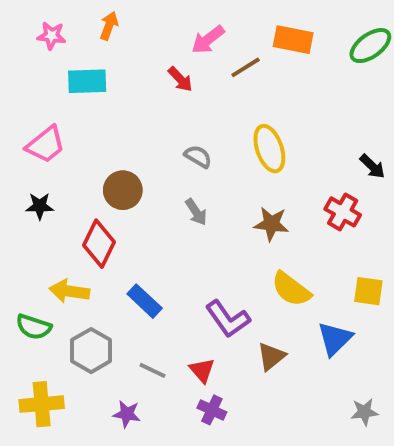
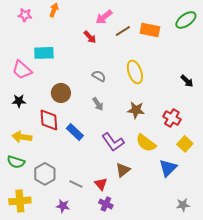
orange rectangle: (293, 40) -> (150, 30), moved
cyan rectangle: (87, 81) -> (44, 53), moved
pink trapezoid: (46, 145) -> (22, 70), turned 80
red cross: (343, 212) -> (172, 118), moved
red diamond: (99, 244) -> (49, 120), turned -30
yellow arrow: (69, 291) -> (22, 137), moved
yellow square: (368, 291) -> (185, 144), turned 35
blue rectangle: (145, 301) -> (75, 132), moved
purple L-shape: (228, 319) -> (113, 142), moved
brown triangle: (271, 357) -> (123, 170), moved

